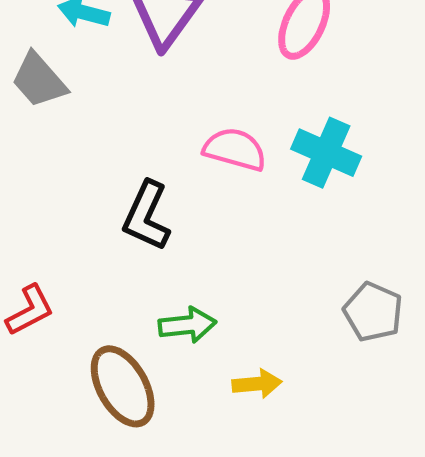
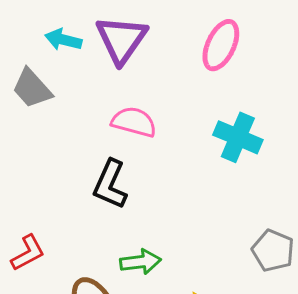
pink semicircle: (235, 149) -> (134, 122), moved

